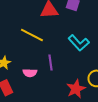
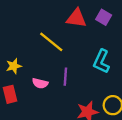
cyan L-shape: (79, 43) -> (101, 61), turned 55

